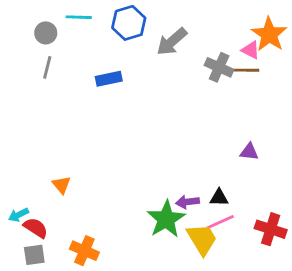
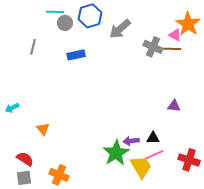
gray circle: (46, 33) -> (65, 23), moved
cyan arrow: (19, 215) -> (12, 108), moved

